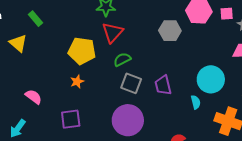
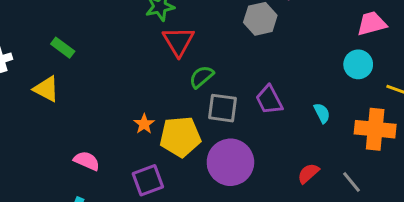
yellow pentagon: (82, 51) -> (180, 137), moved
cyan circle: (211, 79) -> (358, 64), moved, size x0.7

